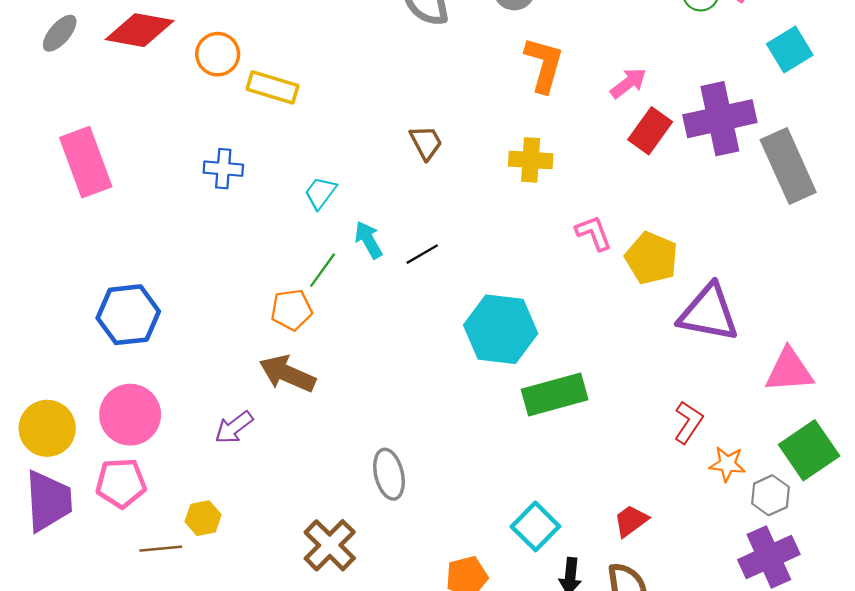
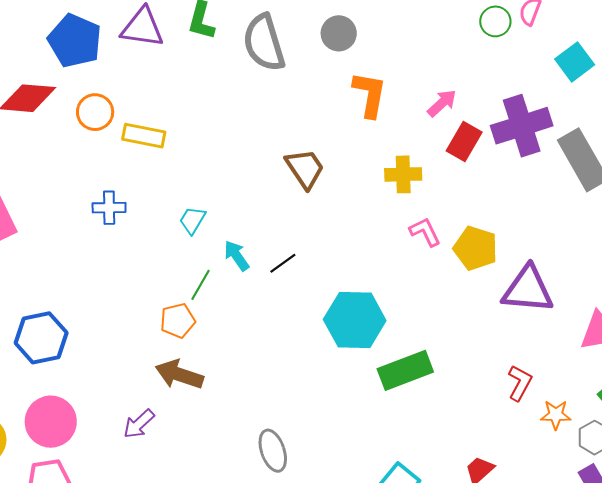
brown trapezoid: (426, 143) -> (305, 169), moved, size x1.4
yellow cross: (531, 160) -> (403, 174), moved

